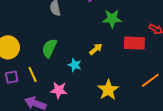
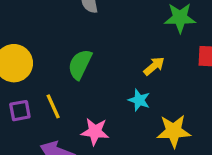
cyan star: (75, 65) -> (139, 100), moved
yellow star: (108, 90) -> (174, 131), turned 30

